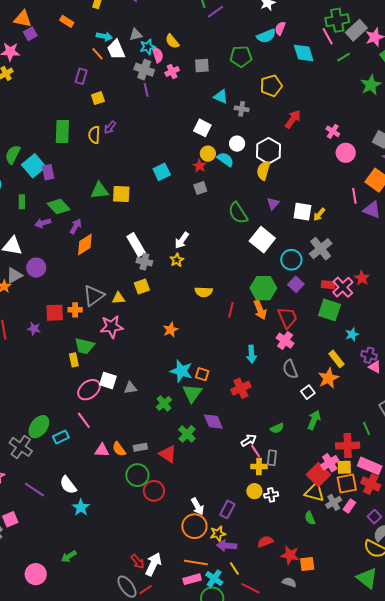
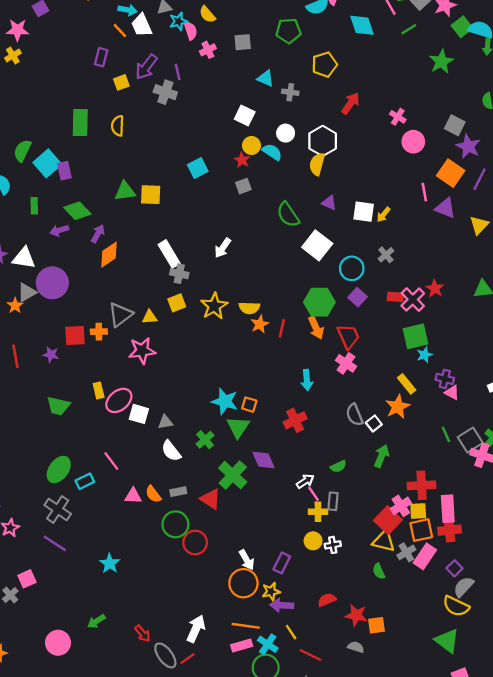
gray cross: (144, 70) -> (165, 92), moved
purple arrow: (110, 127) -> (146, 67), moved, size x1.6
purple triangle: (273, 204) -> (329, 203), turned -48
gray cross: (321, 249) -> (386, 255), size x0.6
yellow star: (177, 260) -> (214, 306), moved, size x1.6
purple circle: (36, 268) -> (52, 283), size x1.4
green square: (329, 310) -> (415, 336), moved, turned -30
orange star: (171, 330) -> (260, 324), moved
green trapezoid: (84, 346) -> (58, 406), moved
gray semicircle: (290, 369) -> (355, 415), moved
pink ellipse: (89, 390) -> (119, 400), moved
green line: (366, 428) -> (446, 434), moved
green cross: (187, 434) -> (233, 475), size x1.4
gray cross: (21, 447) -> (58, 510), moved
pink rectangle: (370, 466) -> (448, 509), turned 65
red cross: (371, 484) -> (450, 530), turned -30
white semicircle: (68, 485) -> (171, 451), moved
pink rectangle: (349, 506) -> (425, 556), size x1.5
red arrow: (138, 562) -> (142, 633), moved

